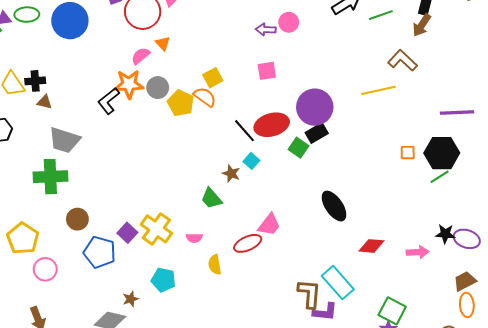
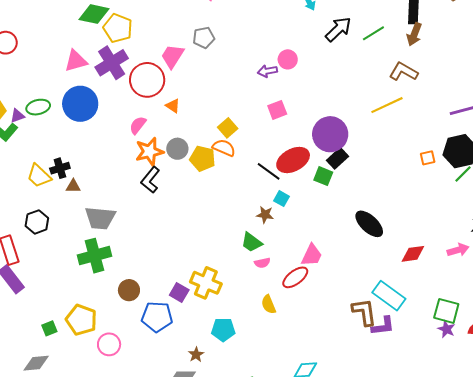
pink semicircle: (141, 56) -> (138, 125), moved
black L-shape: (109, 101) -> (150, 180), moved
pink semicircle: (194, 238) -> (262, 263), moved

